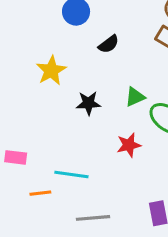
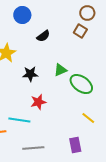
red star: (129, 145) -> (38, 102), moved

